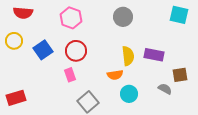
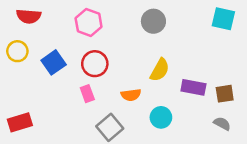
purple rectangle: (154, 55) -> (193, 87), moved
yellow semicircle: (128, 56) -> (160, 70), turned 36
orange semicircle: (115, 75) -> (131, 95), moved
gray semicircle: (165, 89) -> (222, 124), moved

